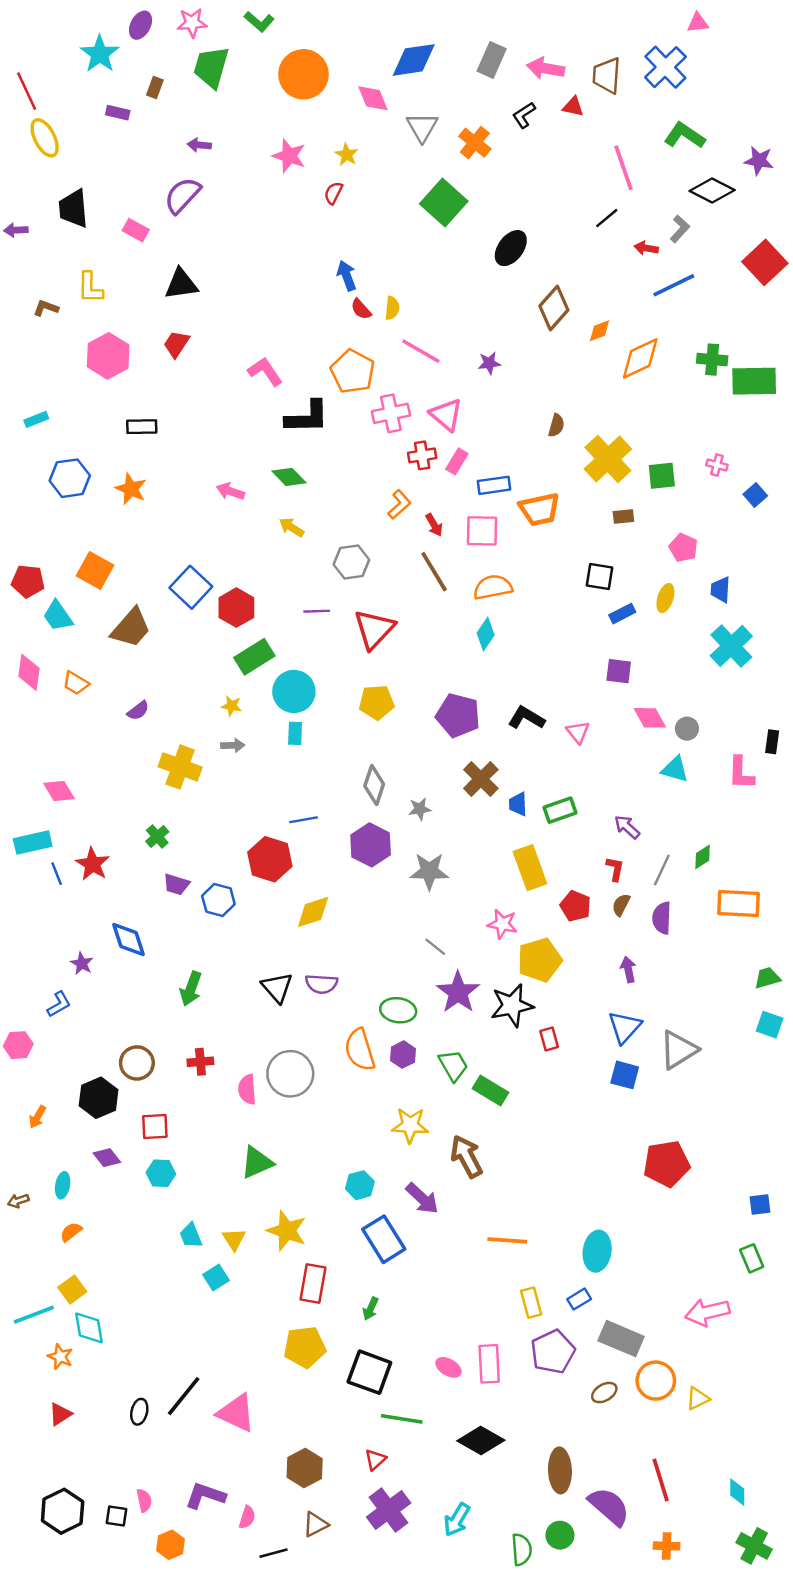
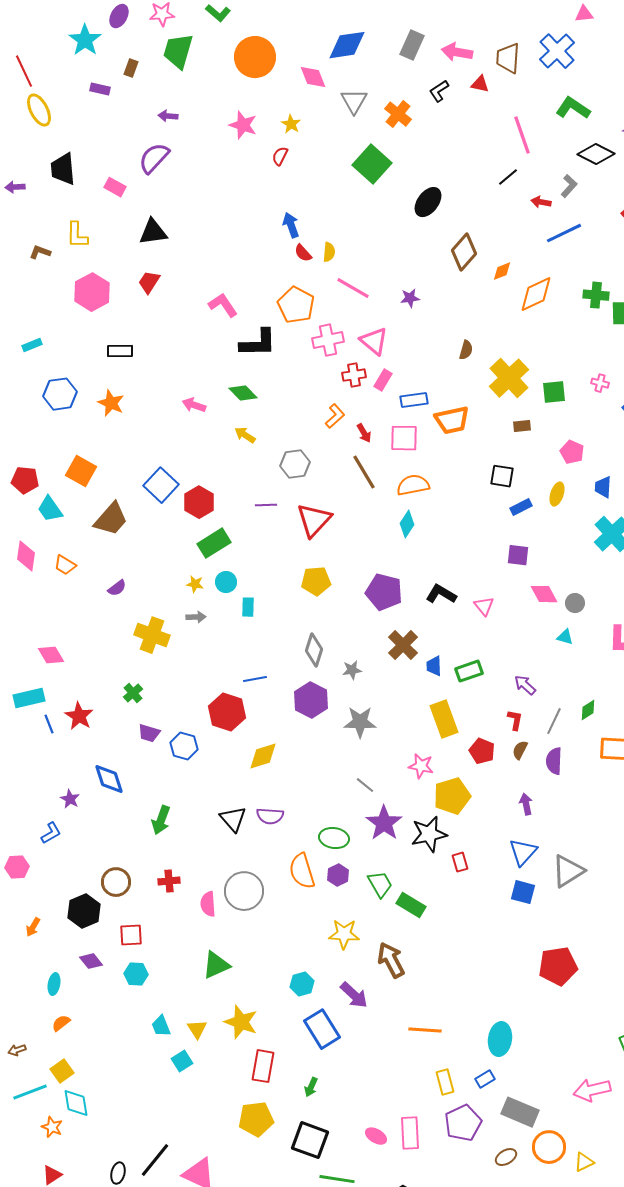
cyan circle: (294, 691) -> (226, 582), moved, size x0.6
cyan triangle: (675, 769) -> (565, 637), size x0.7
brown arrow: (18, 1201) -> (17, 1050), moved

